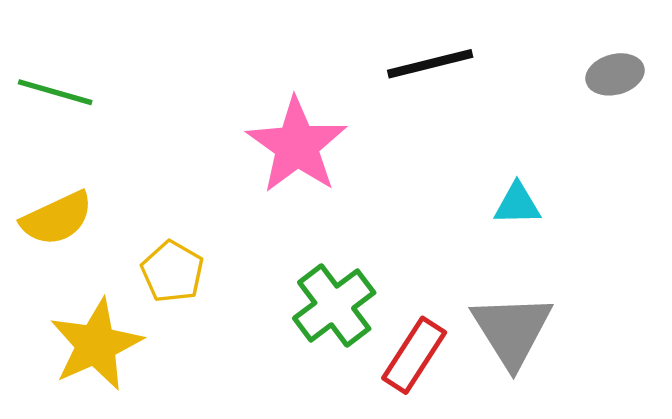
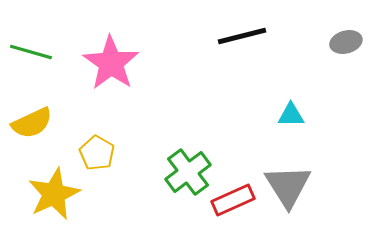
pink star: (297, 146) -> (111, 63), moved
red rectangle: (414, 355) -> (233, 200), turned 33

